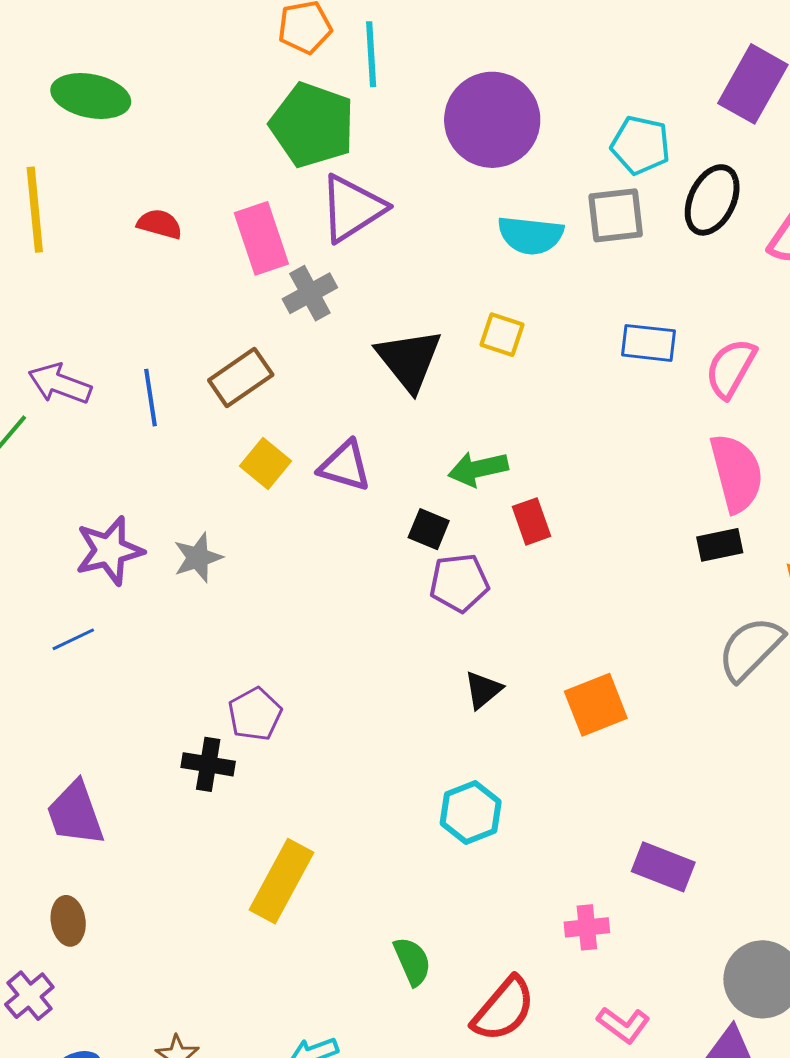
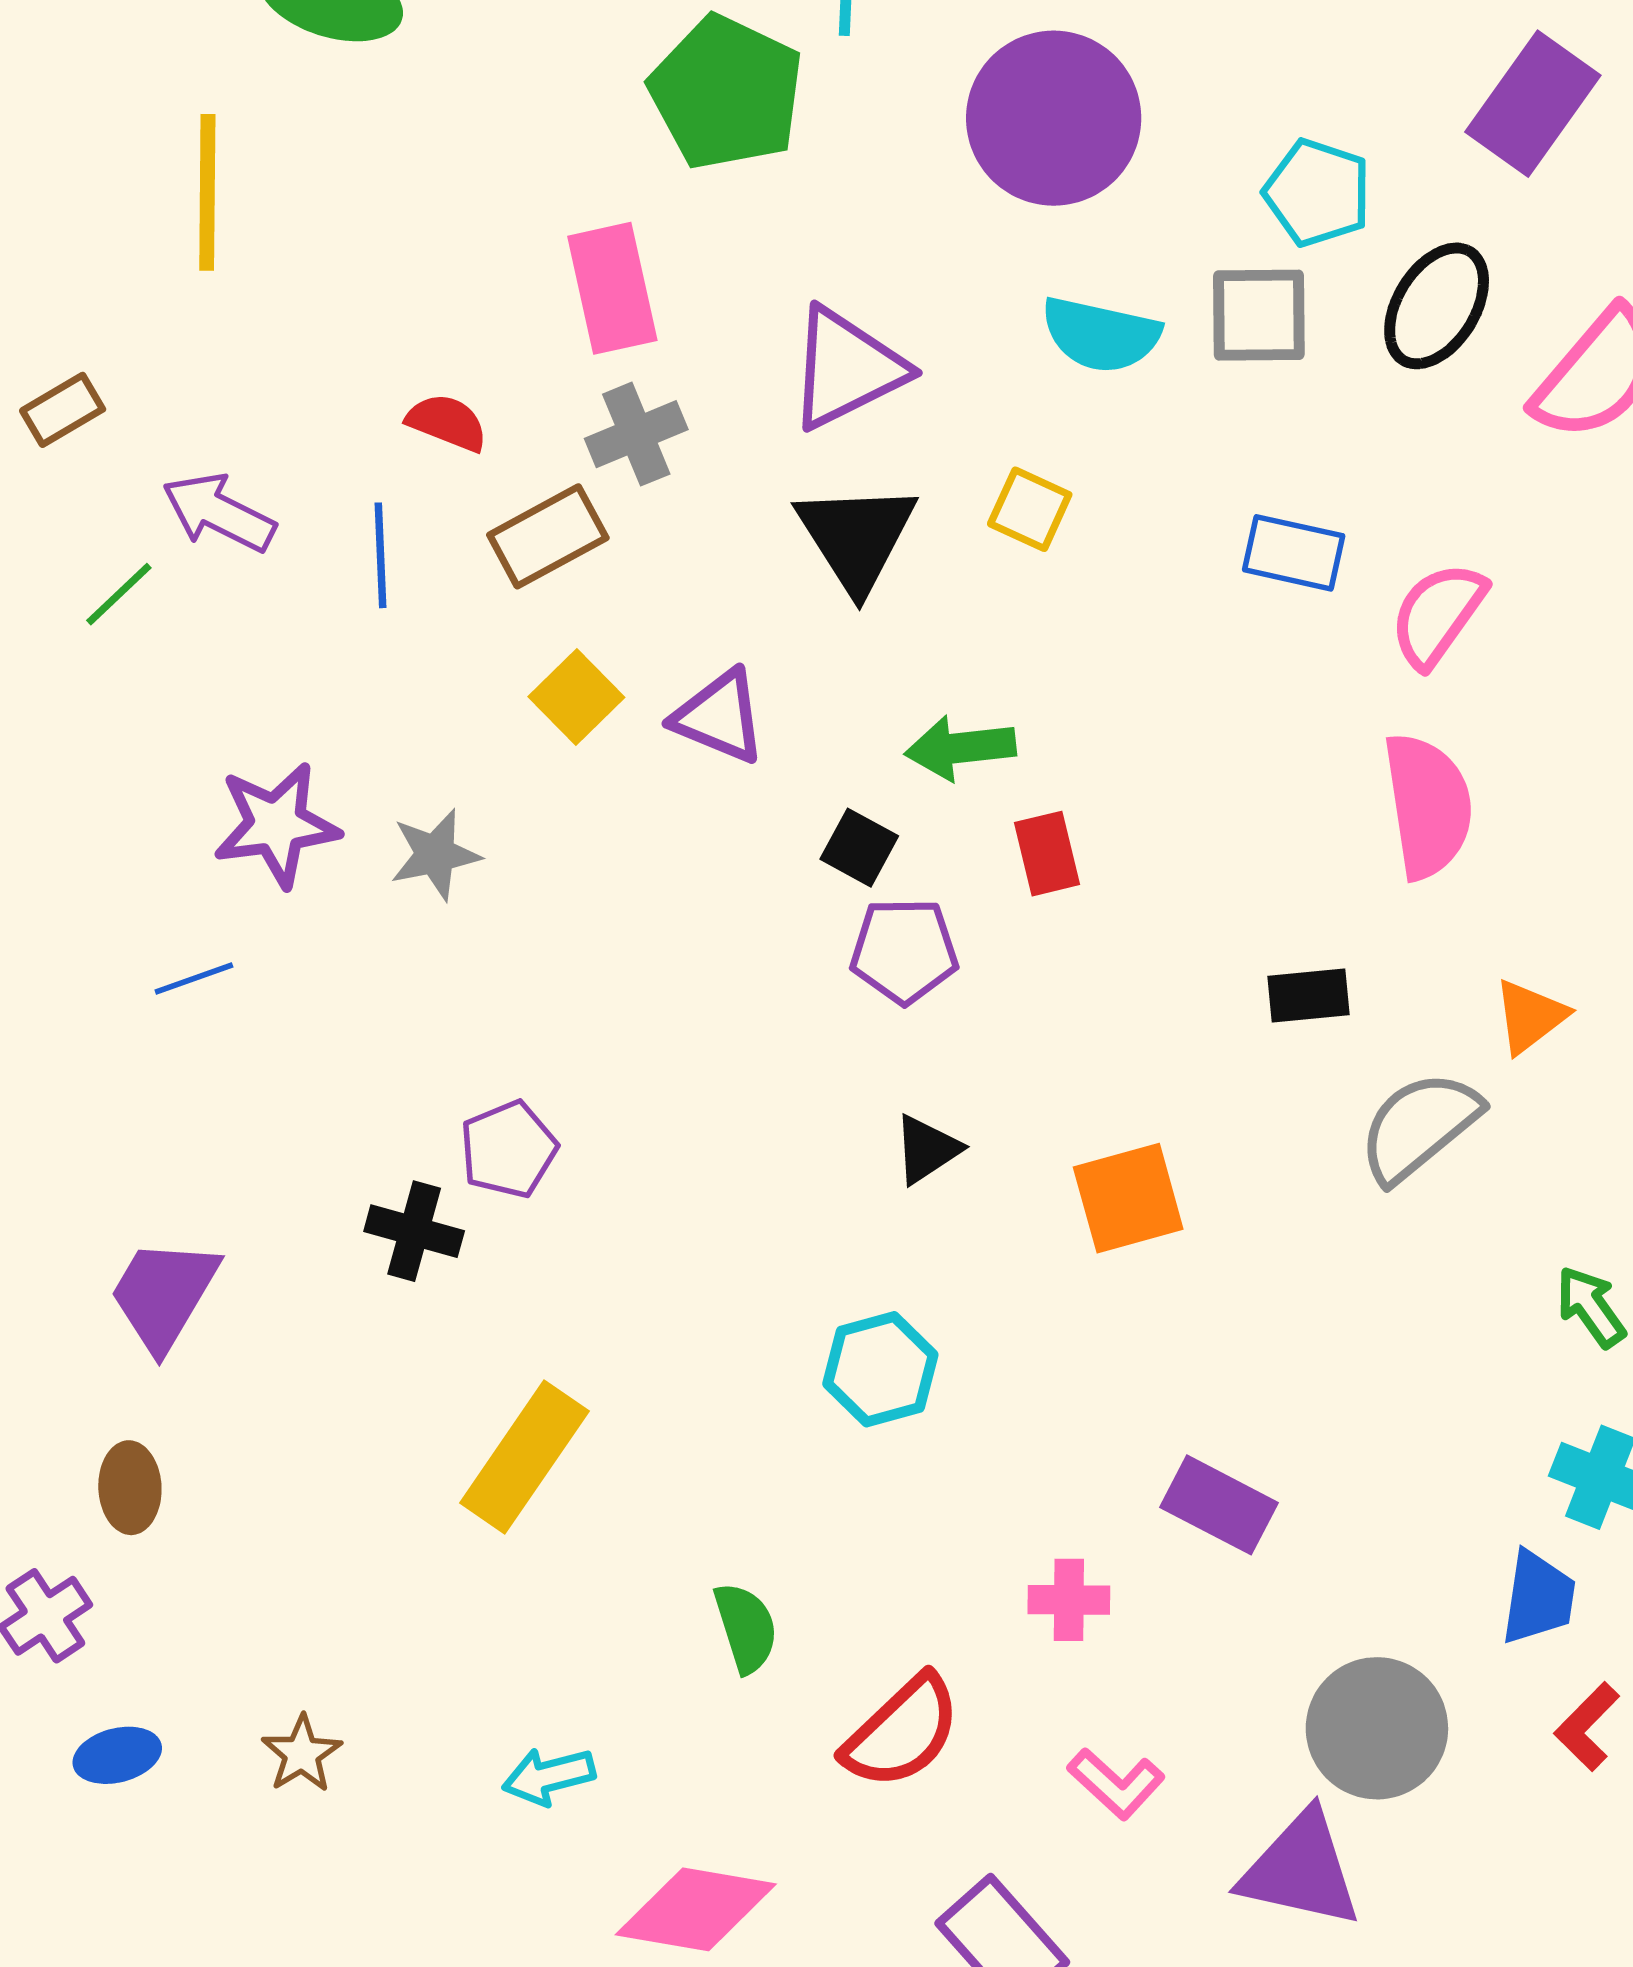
purple triangle: (352, 208) -> (847, 368), moved
red semicircle: (160, 224) -> (447, 422), moved
gray cross: (310, 293) -> (636, 434), moved
black rectangle: (720, 545) -> (1309, 996), moved
purple trapezoid: (75, 813) -> (164, 1294), turned 44

